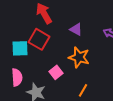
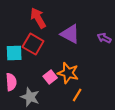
purple triangle: (76, 29) -> (70, 34), size x1.5
orange star: (79, 57) -> (68, 73), moved

